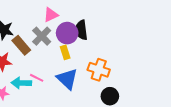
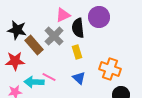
black semicircle: (81, 30) -> (78, 28), moved
purple circle: (67, 33) -> (99, 17), moved
blue triangle: (67, 79) -> (79, 78), size x0.6

